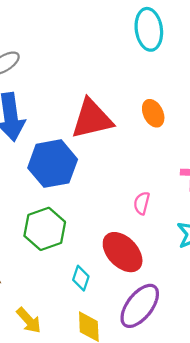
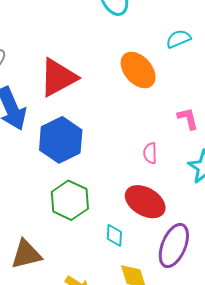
orange ellipse: (153, 113) -> (138, 70), size x1.5
red triangle: (92, 119) -> (58, 77), moved

